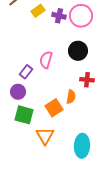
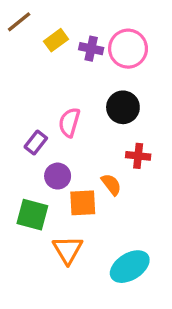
purple circle: (18, 92) -> (58, 176), moved
orange semicircle: (71, 97) -> (111, 184), turned -48
orange square: (54, 108) -> (83, 203), turned 30
cyan ellipse: (82, 146) -> (130, 267), turned 55

